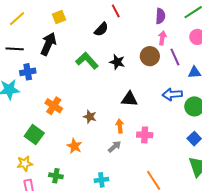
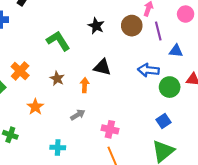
green L-shape: (87, 61) -> (58, 41), moved
orange cross: (54, 106) -> (20, 71), moved
orange arrow: (120, 126) -> (85, 85), moved
pink cross: (145, 135) -> (110, 129), moved

